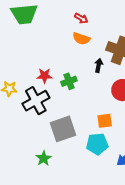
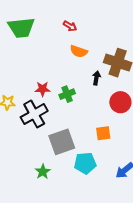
red arrow: (81, 18) -> (70, 26), moved
cyan pentagon: (97, 144) -> (85, 163), moved

